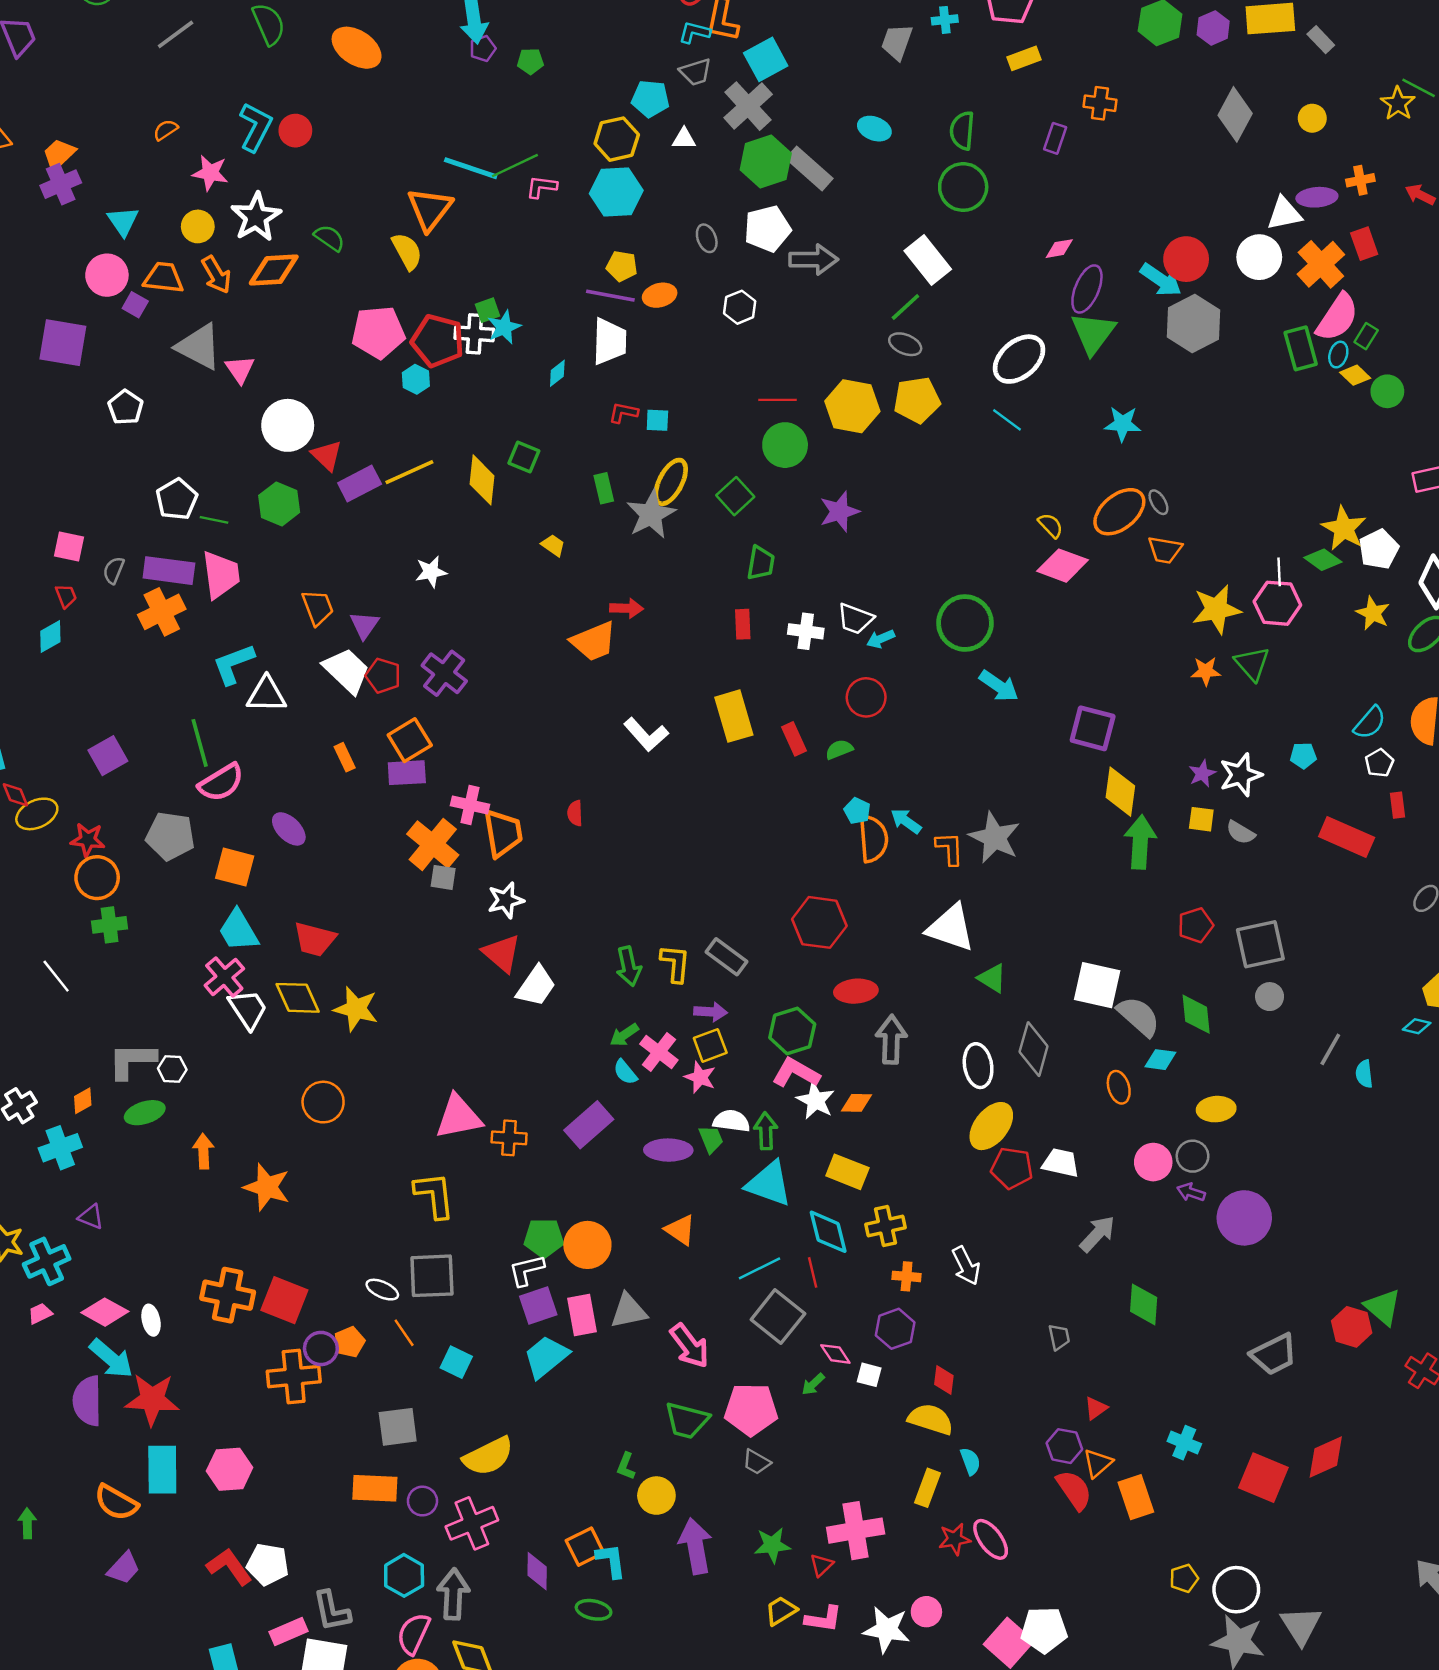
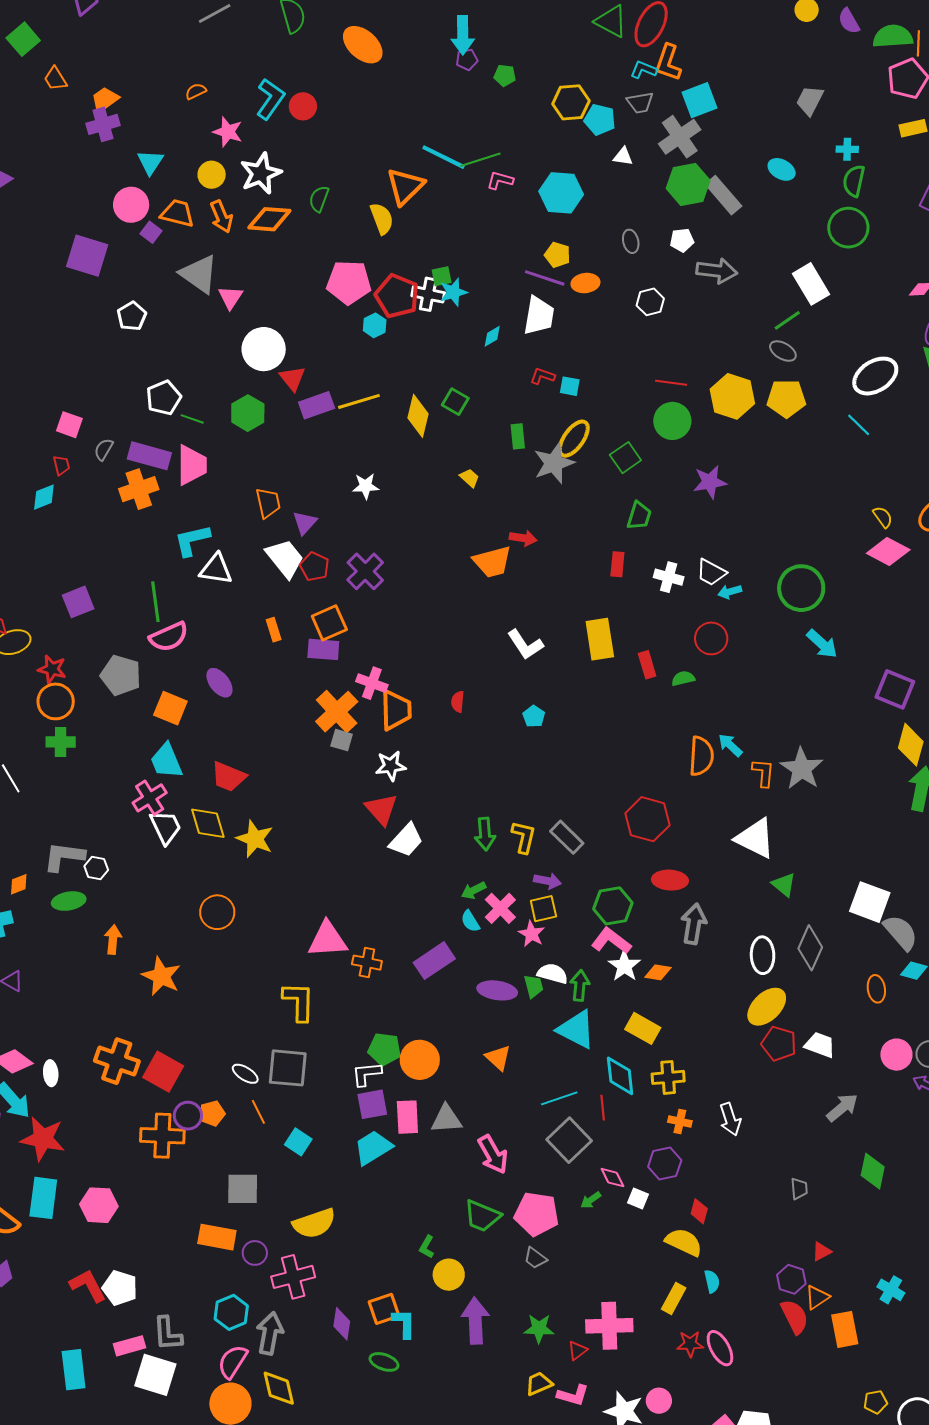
cyan cross: (945, 20) -> (847, 149), moved
yellow hexagon: (617, 139) -> (571, 102), moved
white pentagon: (767, 229) -> (682, 240), size x0.6
green semicircle: (329, 238) -> (319, 199), turned -112
cyan pentagon: (857, 811) -> (534, 716), moved

